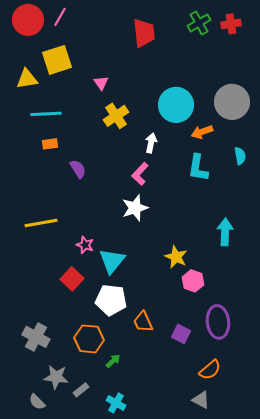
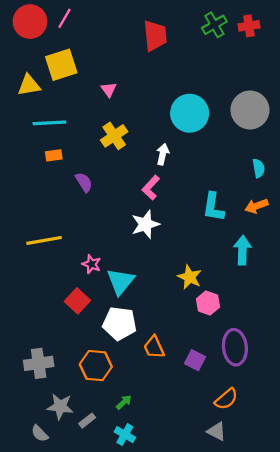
yellow cross: (116, 116) -> (114, 136), moved
orange arrow: (202, 132) -> (256, 206), moved
cyan L-shape: (198, 168) -> (213, 207), moved
gray cross: (36, 337) -> (39, 363), turned -36
green arrow: (113, 361) -> (124, 402), moved

